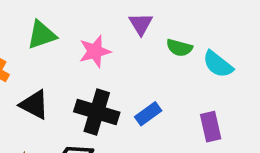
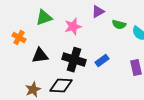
purple triangle: (141, 24) -> (98, 12), turned 32
black triangle: (34, 105) -> (40, 56), turned -36

